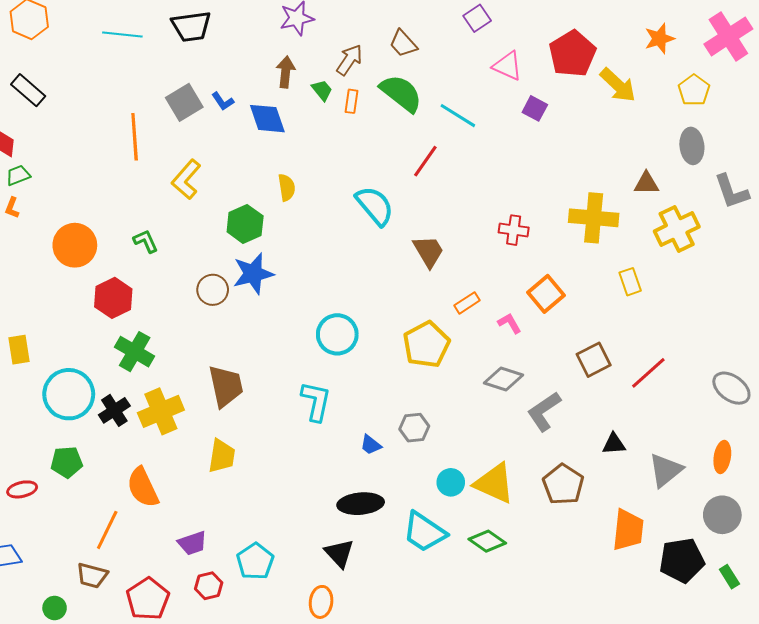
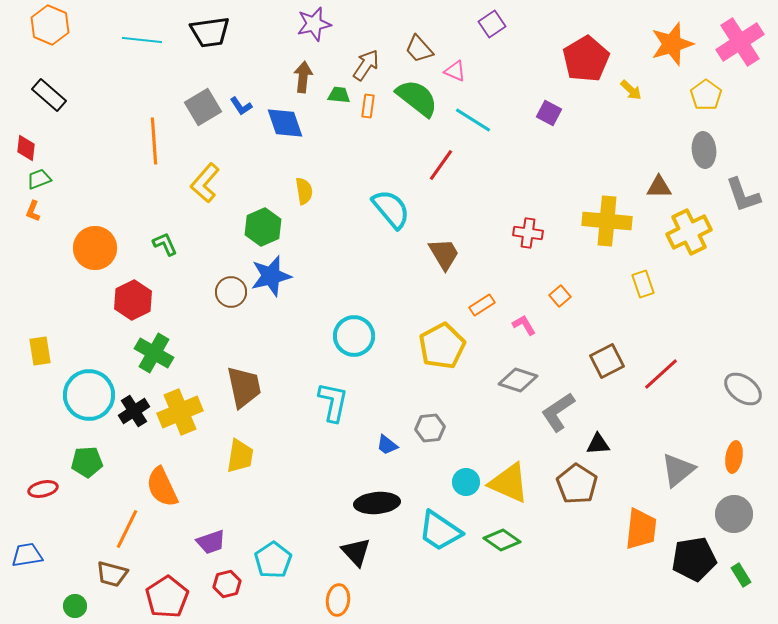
orange star: (659, 39) -> (672, 44), size x1.4
pink triangle: (507, 66) -> (455, 71), moved, size x0.7
yellow arrow: (618, 85) -> (631, 90), size x0.6
green trapezoid: (322, 90) -> (339, 95), turned -45
orange square: (546, 294) -> (560, 296), size x0.6
black triangle: (614, 444) -> (598, 444), moved

